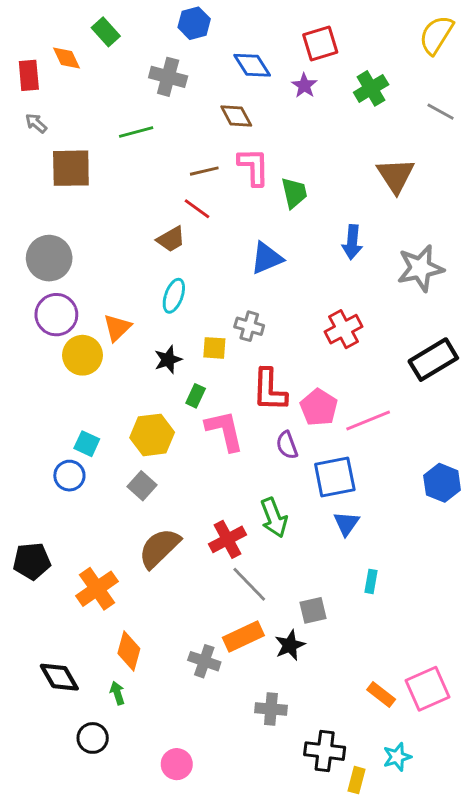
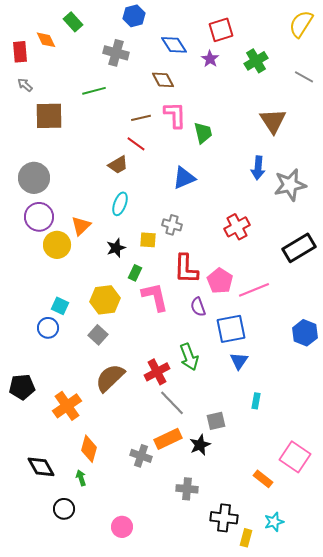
blue arrow: (352, 242) -> (258, 168), moved
pink square: (428, 689) -> (295, 457), moved, turned -32

